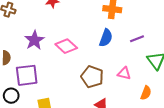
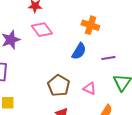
pink diamond: (66, 46) -> (42, 30), moved

